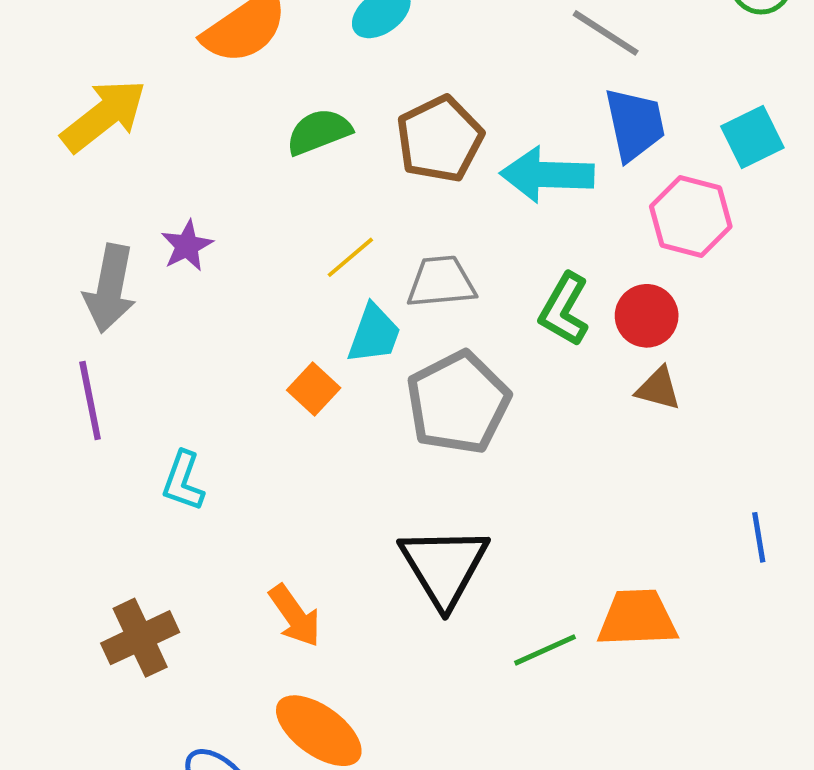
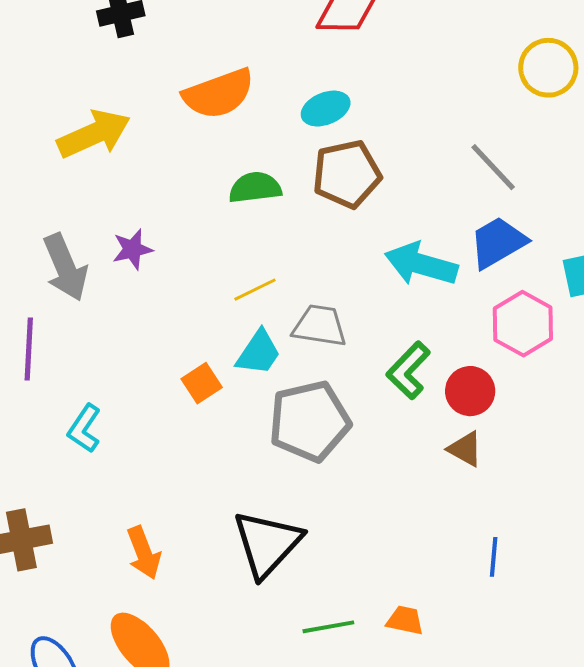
blue trapezoid: (635, 124) -> (498, 242), turned -122
brown pentagon: (440, 139) -> (347, 174), moved
gray arrow: (110, 289) -> (65, 267), turned -48
blue line: (759, 537) -> (494, 557), moved
orange trapezoid: (637, 618) -> (405, 620), size x0.6

